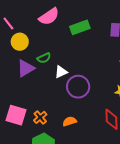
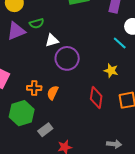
orange cross: (40, 117) -> (34, 88), moved, turned 32
orange semicircle: (70, 121) -> (53, 93), turned -56

